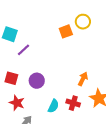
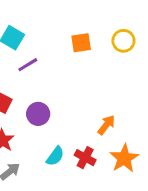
orange square: (66, 31) -> (81, 43), moved

